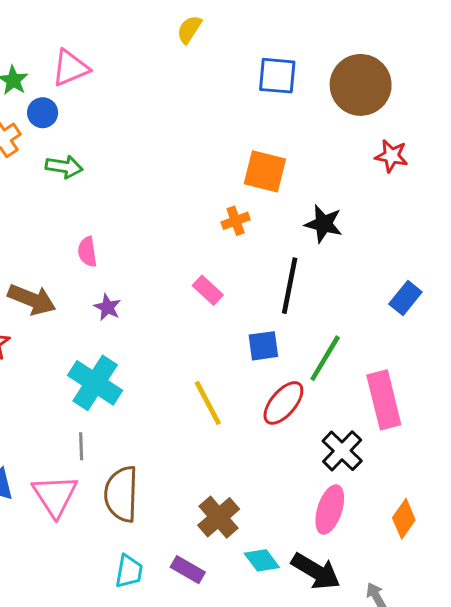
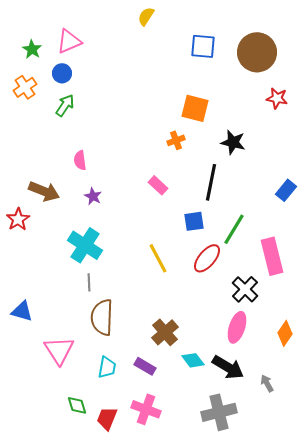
blue circle: (43, 113) -> (62, 73), moved
green arrow: (64, 167) -> (65, 105), turned -65
gray line: (81, 446) -> (89, 282), moved
pink triangle: (55, 496) -> (59, 350), moved

